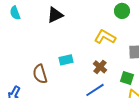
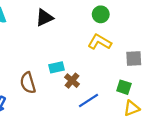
green circle: (122, 11) -> (101, 14), moved
brown cross: (100, 67) -> (72, 81), moved

